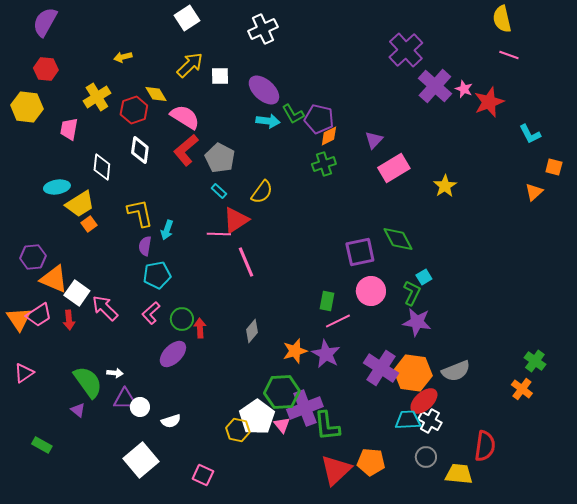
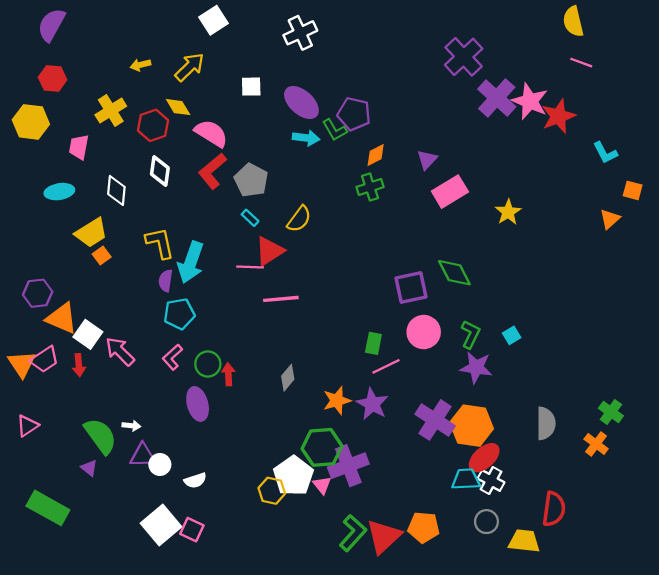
yellow arrow: (190, 65) -> (190, 67), moved
pink star: (464, 89) -> (530, 101), size x1.8
purple pentagon: (319, 119) -> (354, 114), moved
cyan ellipse: (57, 187) -> (59, 192), moved
cyan arrow: (167, 230) -> (191, 262), size x1.8
pink line: (246, 262) -> (281, 299), turned -72
cyan square: (424, 277) -> (512, 335), moved
purple ellipse: (173, 354) -> (198, 404), turned -60
gray semicircle: (456, 371) -> (546, 423), moved, turned -68
green L-shape: (327, 426) -> (353, 533), moved, turned -132
green rectangle: (42, 445) -> (48, 508), size x1.8
pink square: (203, 475) -> (192, 530), moved

